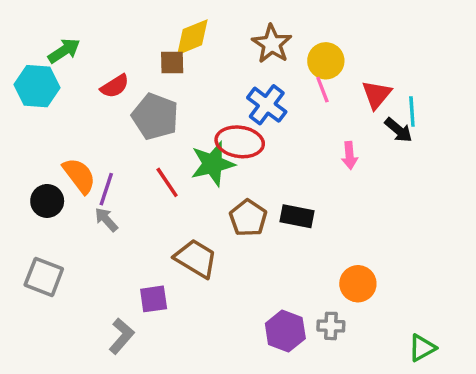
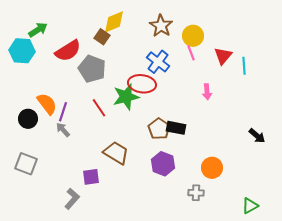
brown square: (172, 62) -> (102, 37), turned 35
red semicircle: (115, 86) -> (68, 51), size x1.5
black arrow: (398, 130) -> (257, 136), moved
brown pentagon: (248, 218) -> (159, 129), moved
purple hexagon: (285, 331) -> (163, 164), moved

